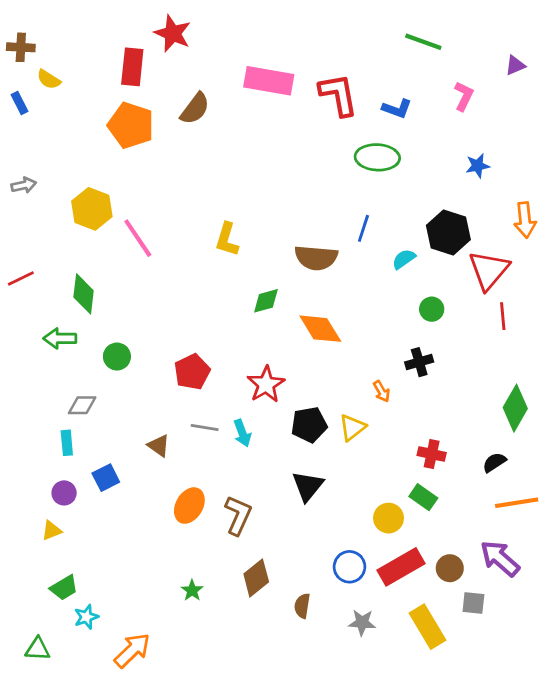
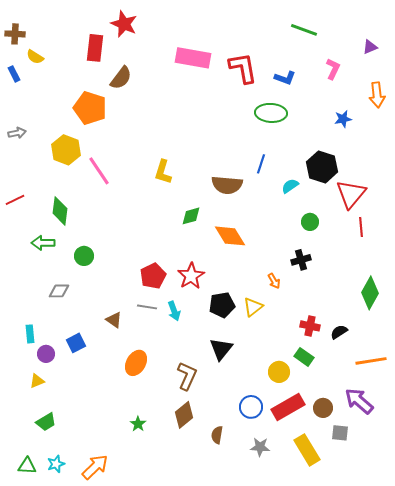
brown semicircle: (195, 109) -> (121, 78), moved
orange pentagon: (131, 125) -> (90, 108), moved
orange arrow: (525, 220) -> (377, 95), moved
red pentagon: (192, 372) -> (153, 276), moved
cyan rectangle: (67, 443) -> (30, 334), moved
black semicircle: (494, 462) -> (339, 332), moved
brown L-shape: (238, 515) -> (187, 376), moved
cyan star: (86, 617) -> (56, 464), moved

